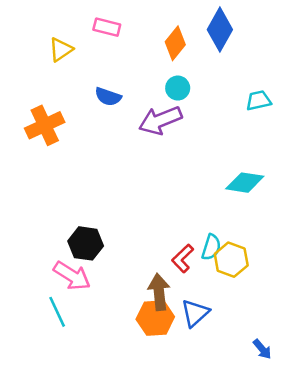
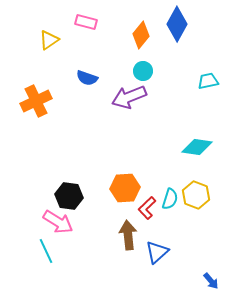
yellow hexagon: (231, 260) -> (196, 195), moved
orange hexagon: (155, 318) -> (125, 188), moved

